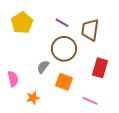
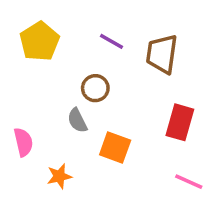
brown circle: (64, 49) -> (95, 88), moved, size x0.6
gray semicircle: (43, 67) -> (77, 121), turned -64
pink line: (90, 101) -> (189, 182), moved

